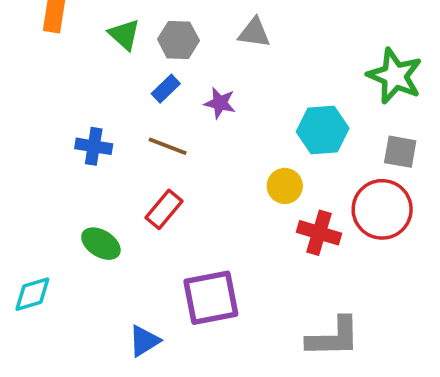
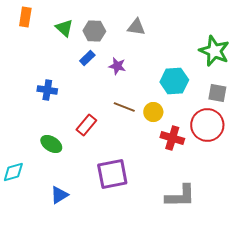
brown line: (168, 146) -> (124, 107), moved
blue triangle: (144, 341) -> (59, 195), moved

